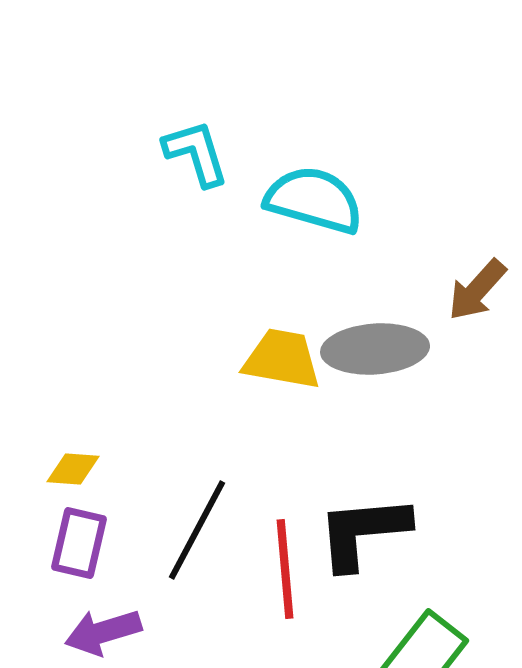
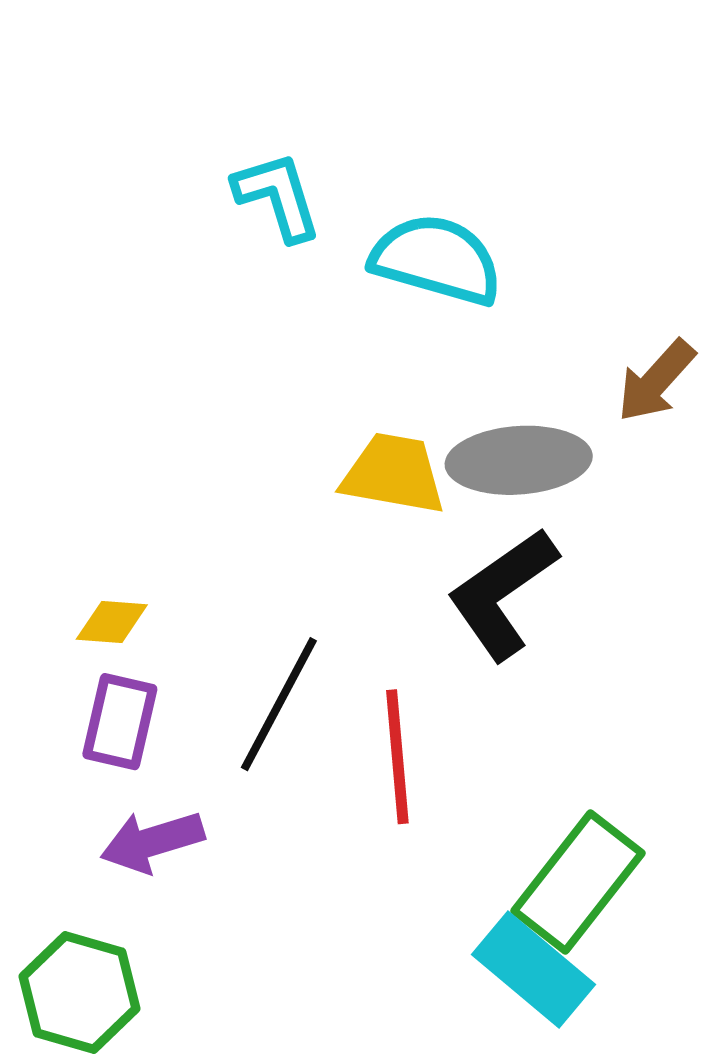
black L-shape: (363, 532) -> (502, 594), moved, turned -30

